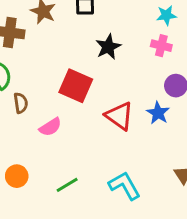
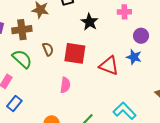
brown semicircle: (21, 103) -> (48, 49), moved
pink semicircle: (50, 127) -> (65, 85), turned -35

